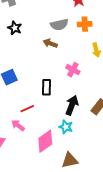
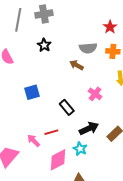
black rectangle: (46, 87) -> (67, 107), turned -49
black arrow: (72, 105) -> (89, 128), turned 36
red line: (27, 109) -> (51, 132), moved

